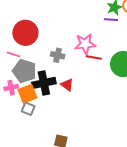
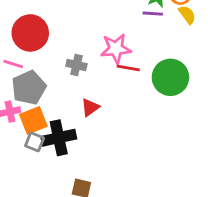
gray pentagon: (24, 71) -> (29, 88), turned 30
black cross: (44, 83) -> (59, 138), moved
red triangle: (67, 85) -> (90, 107), turned 48

